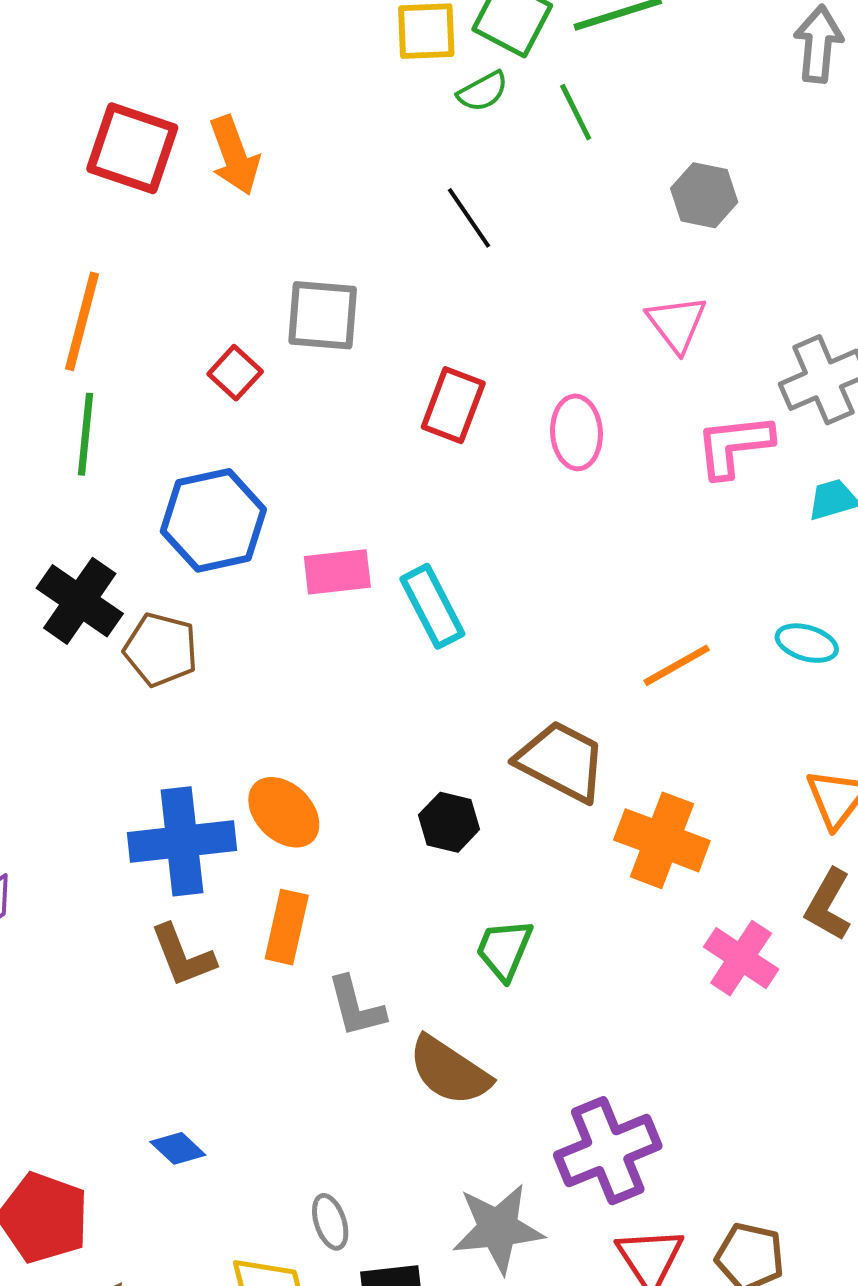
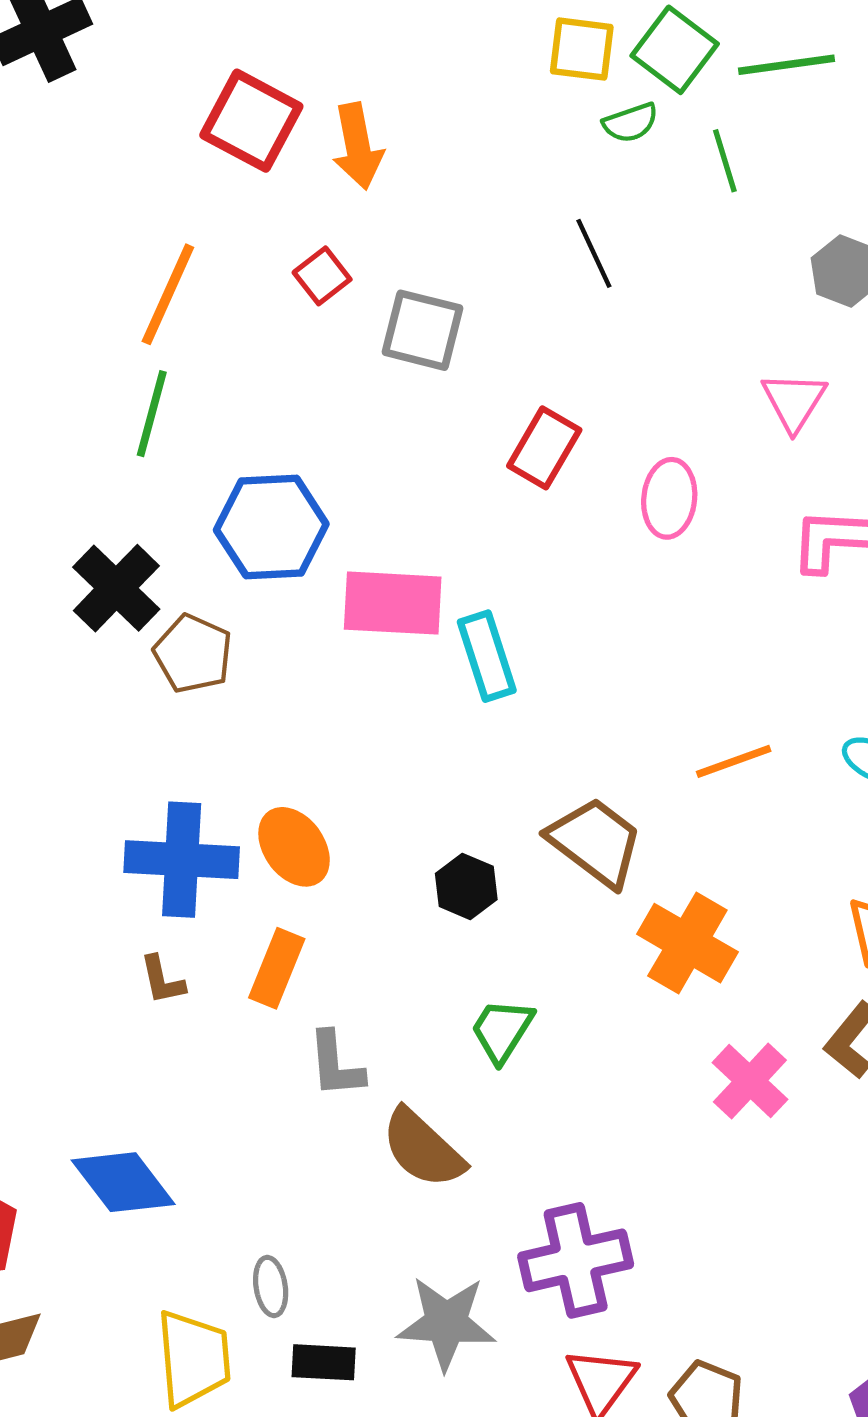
red square: (235, 373) -> (322, 276), moved
pink rectangle: (337, 572) -> (393, 603), size x1.4
brown L-shape: (183, 956) -> (162, 980), size x0.7
blue diamond: (178, 1148) -> (123, 1182), size x1.8

